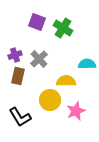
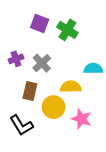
brown rectangle: (18, 76) -> (30, 91), moved
pink star: (76, 111) -> (81, 119), turned -30

